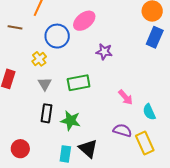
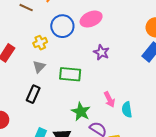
cyan semicircle: (149, 112) -> (127, 110), moved
green star: (71, 121) -> (81, 112), moved

